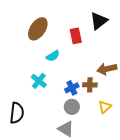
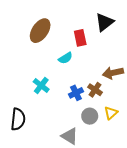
cyan semicircle: (53, 56) -> (65, 58), moved
brown cross: (90, 85) -> (95, 90), turned 32
gray circle: (72, 107) -> (90, 116), moved

